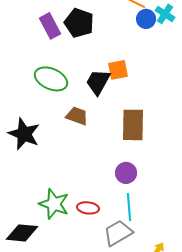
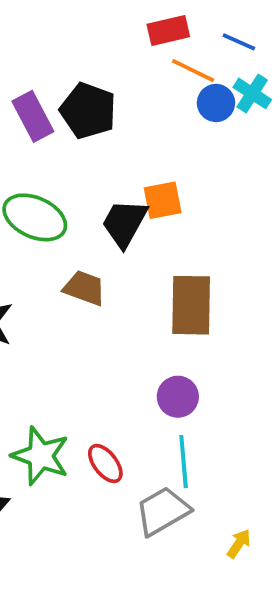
red ellipse: (88, 208) -> (105, 463), turned 45

